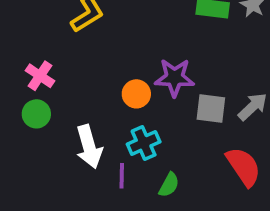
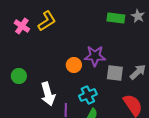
pink cross: (40, 76) -> (22, 26), moved
cyan cross: (144, 143) -> (88, 95), moved

